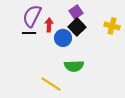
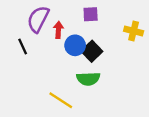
purple square: (76, 12) -> (91, 14), turned 32
black square: (77, 27) -> (92, 51), moved
black line: (29, 33) -> (23, 47), moved, turned 64

